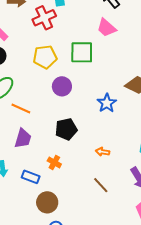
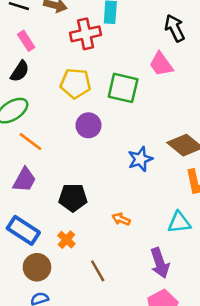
black pentagon: (66, 129) -> (73, 198), moved
orange cross: (54, 162) -> (66, 240), moved
blue rectangle: (31, 177) -> (23, 230), size x1.4
brown line: (101, 185) -> (98, 271), moved

